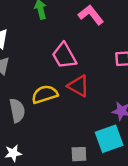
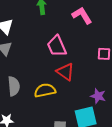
yellow semicircle: (45, 94) -> (45, 90), moved

